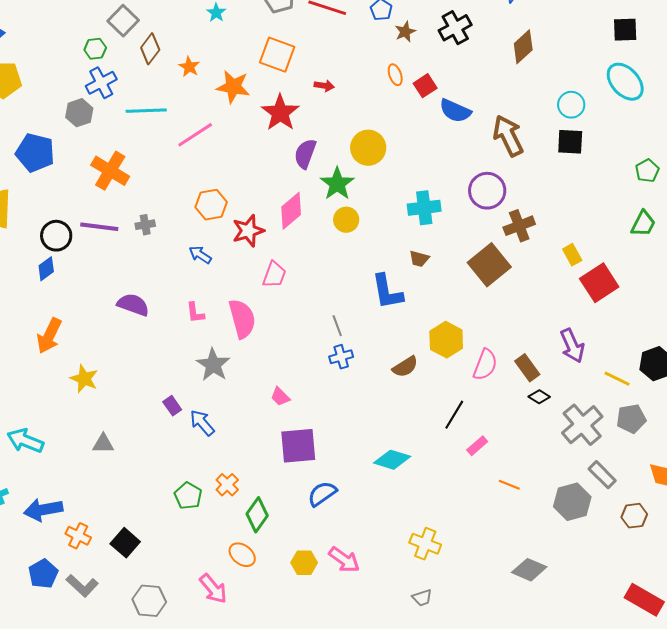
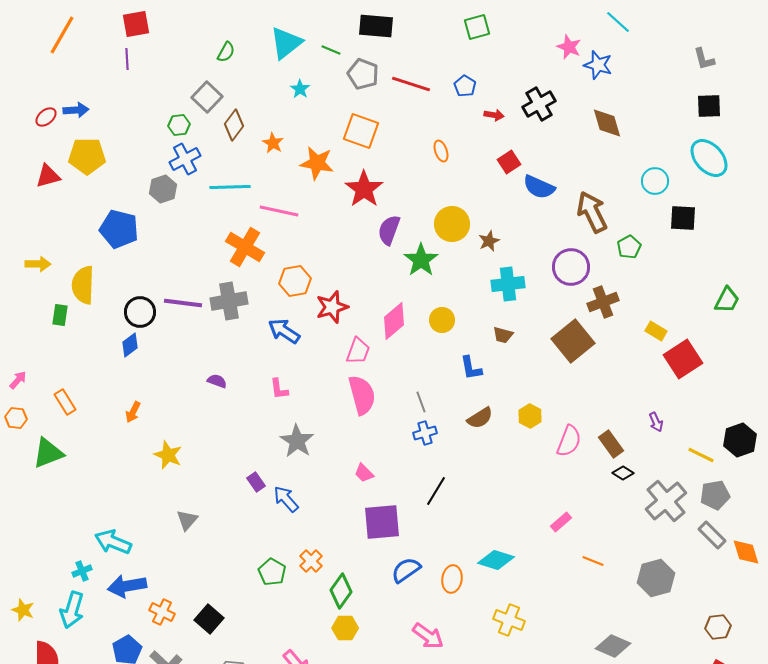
brown star: (405, 32) -> (489, 241), moved
brown diamond: (523, 47) -> (607, 123), turned -64
orange ellipse: (395, 75) -> (441, 151), moved
red arrow: (324, 86) -> (494, 115), moved
pink line: (195, 135) -> (279, 211), turned 45
black square: (570, 142) -> (683, 218), moved
orange cross: (110, 171) -> (245, 247), moved
green pentagon: (647, 171) -> (629, 247), moved
pink diamond: (291, 211) -> (394, 321), moved
yellow circle: (346, 220) -> (442, 320), moved
gray cross: (145, 225) -> (229, 301), size x1.8
blue arrow: (200, 255) -> (284, 331), size x1.4
yellow rectangle: (572, 255) -> (656, 331), turned -30
blue L-shape: (387, 292) -> (471, 368), size x0.7
purple semicircle: (133, 305) -> (217, 381), size x0.6
pink semicircle: (242, 319) -> (362, 395), moved
orange arrow: (49, 336) -> (133, 412), size x0.6
yellow hexagon: (446, 340) -> (530, 416), size x0.7
purple arrow: (572, 346) -> (656, 422), size x0.6
brown semicircle: (405, 367) -> (480, 418), moved
black line: (454, 415) -> (436, 491), moved
cyan arrow: (25, 441) -> (113, 542), moved
gray triangle: (103, 444) -> (187, 520), turned -50
cyan diamond: (392, 460) -> (496, 560), moved
gray rectangle: (602, 475) -> (712, 535), moved
brown hexagon: (634, 516) -> (718, 627), moved
orange ellipse: (242, 555) -> (452, 579), moved, turned 60
yellow hexagon: (304, 563) -> (345, 628), moved

